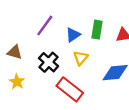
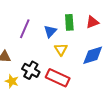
black cross: (49, 62) -> (31, 70), moved

